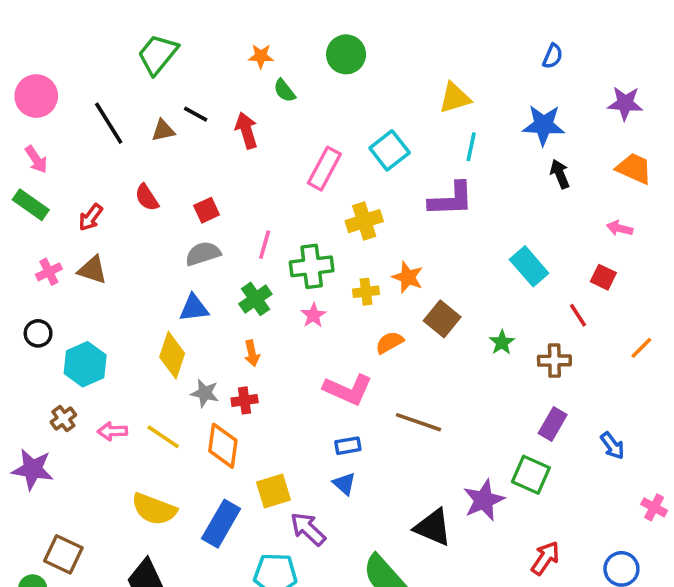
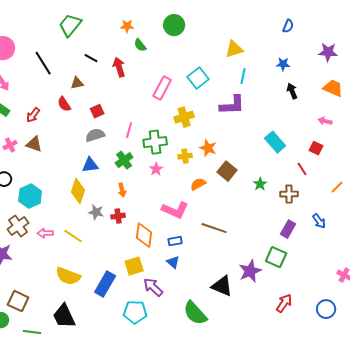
blue star: (544, 125) -> (283, 64), size x0.6
brown triangle: (163, 130) -> (77, 83), moved
brown cross: (63, 419) -> (18, 226), size x1.5
orange diamond: (223, 446) -> (144, 235), moved
blue arrow: (612, 446) -> (319, 221), moved

